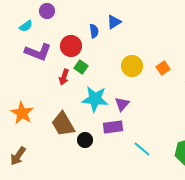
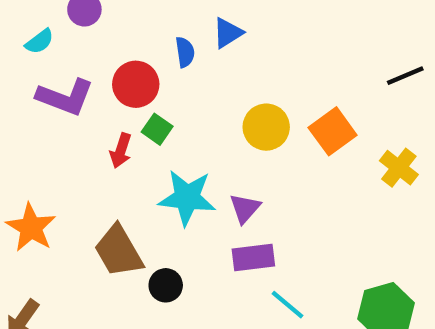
orange square: (163, 68) -> (333, 131), size x1.5
purple rectangle: (113, 127) -> (253, 258), moved

